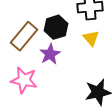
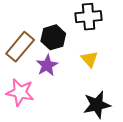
yellow triangle: (91, 38) -> (90, 59), moved

